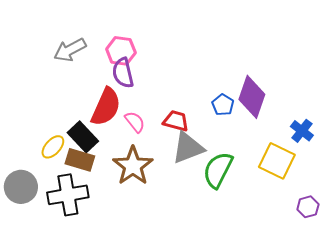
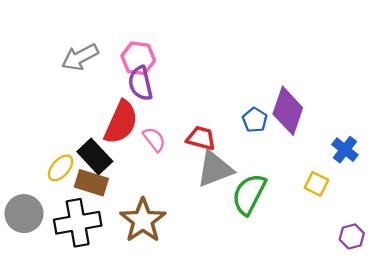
yellow square: (277, 161) -> (316, 184), size x0.6
brown star: (133, 166) -> (143, 220), moved

